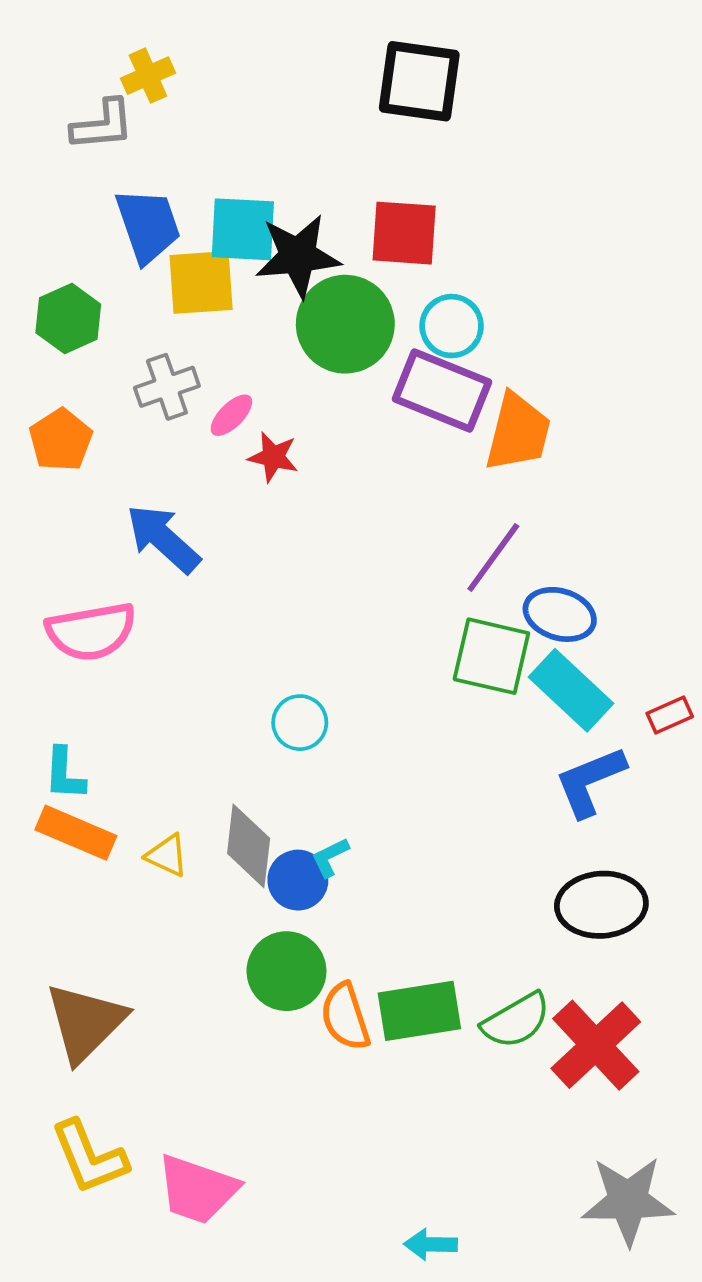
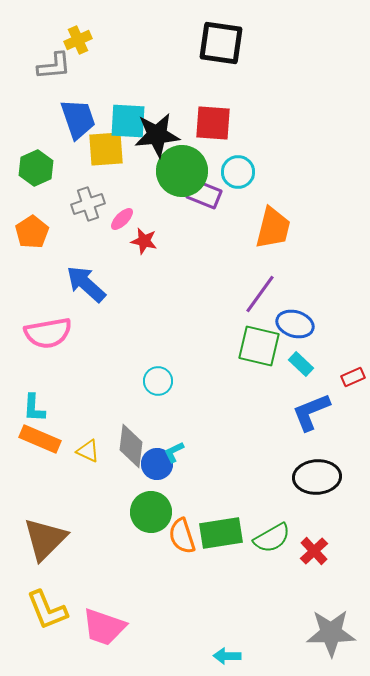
purple rectangle: (442, 391) -> (204, 194), moved, size x0.7
cyan rectangle: (571, 690) -> (301, 364), size x0.6
red cross: (596, 1045) -> (314, 551), size x0.6

